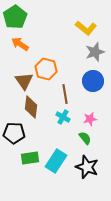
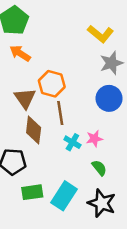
brown line: (65, 94) -> (60, 113), moved
pink star: (90, 119) -> (94, 139), moved

